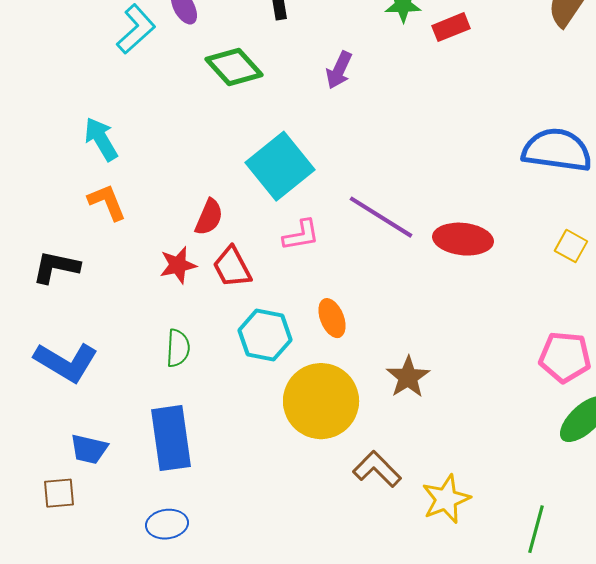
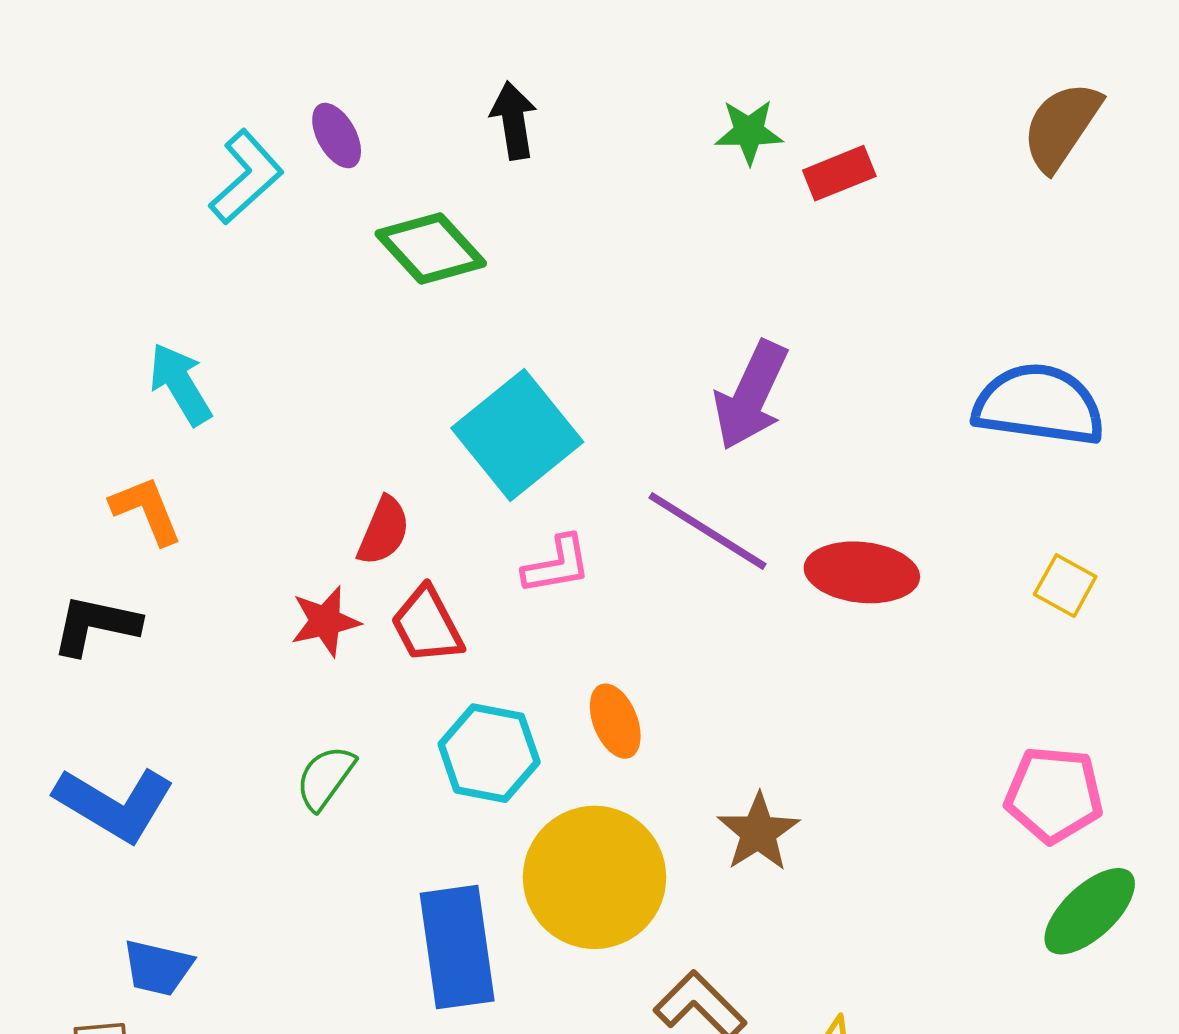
purple arrow: (339, 70) -> (751, 395), moved, size x1.5
orange L-shape: (107, 202) -> (146, 510), moved
green semicircle: (178, 348) -> (325, 778), turned -147
blue rectangle: (171, 438) -> (457, 947), moved

